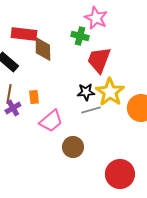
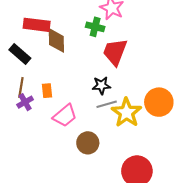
yellow star: (110, 92) -> (126, 113), moved

